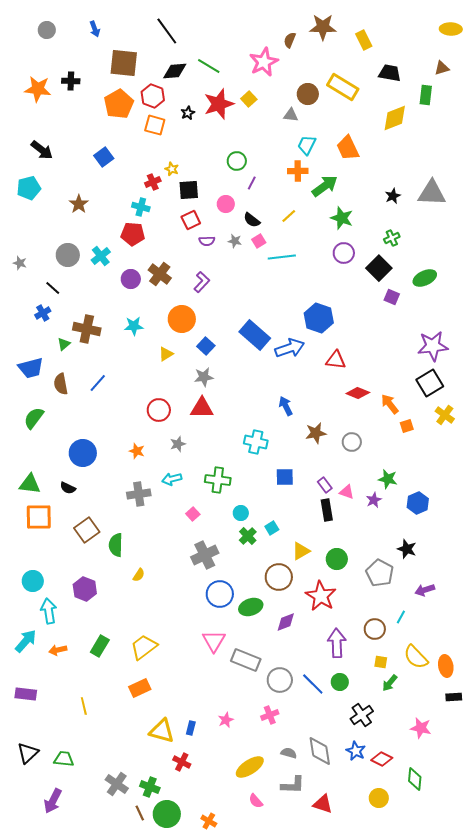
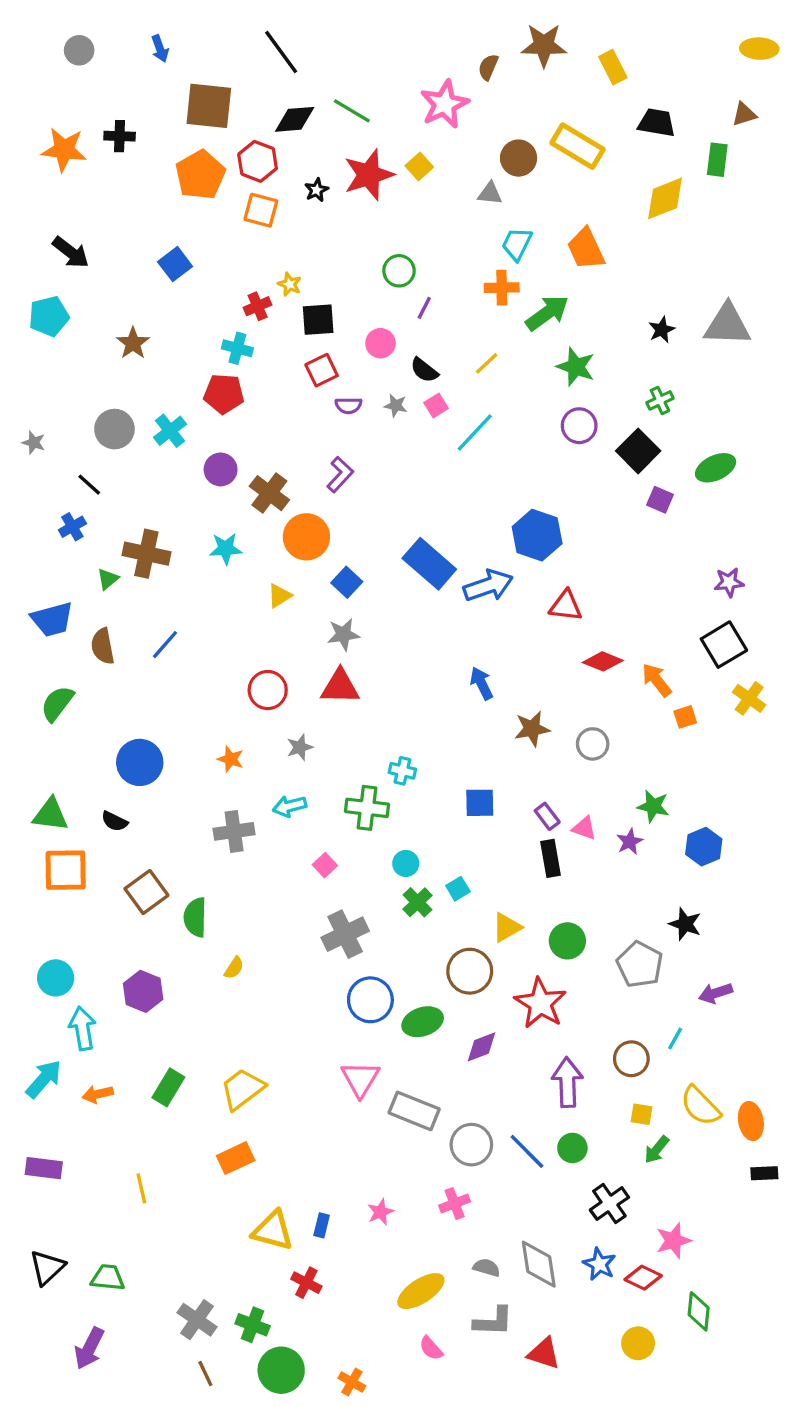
cyan line: (282, 257) -> (475, 432), turned -40
brown cross: (160, 274) -> (269, 493), moved
purple star: (433, 346) -> (729, 582), size x0.6
cyan cross: (256, 442) -> (402, 771), moved, size x0.7
pink star: (421, 728) -> (673, 1241), moved, turned -30
brown line: (140, 813) -> (205, 1374), moved

